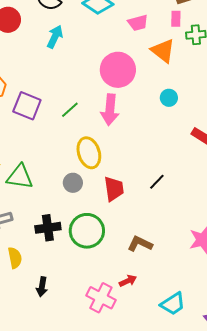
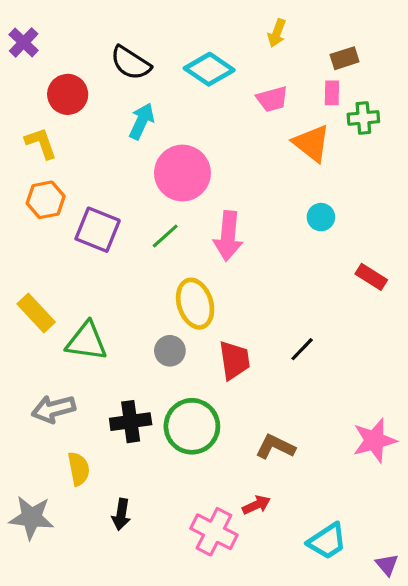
pink circle: (118, 70) -> (182, 173), moved

